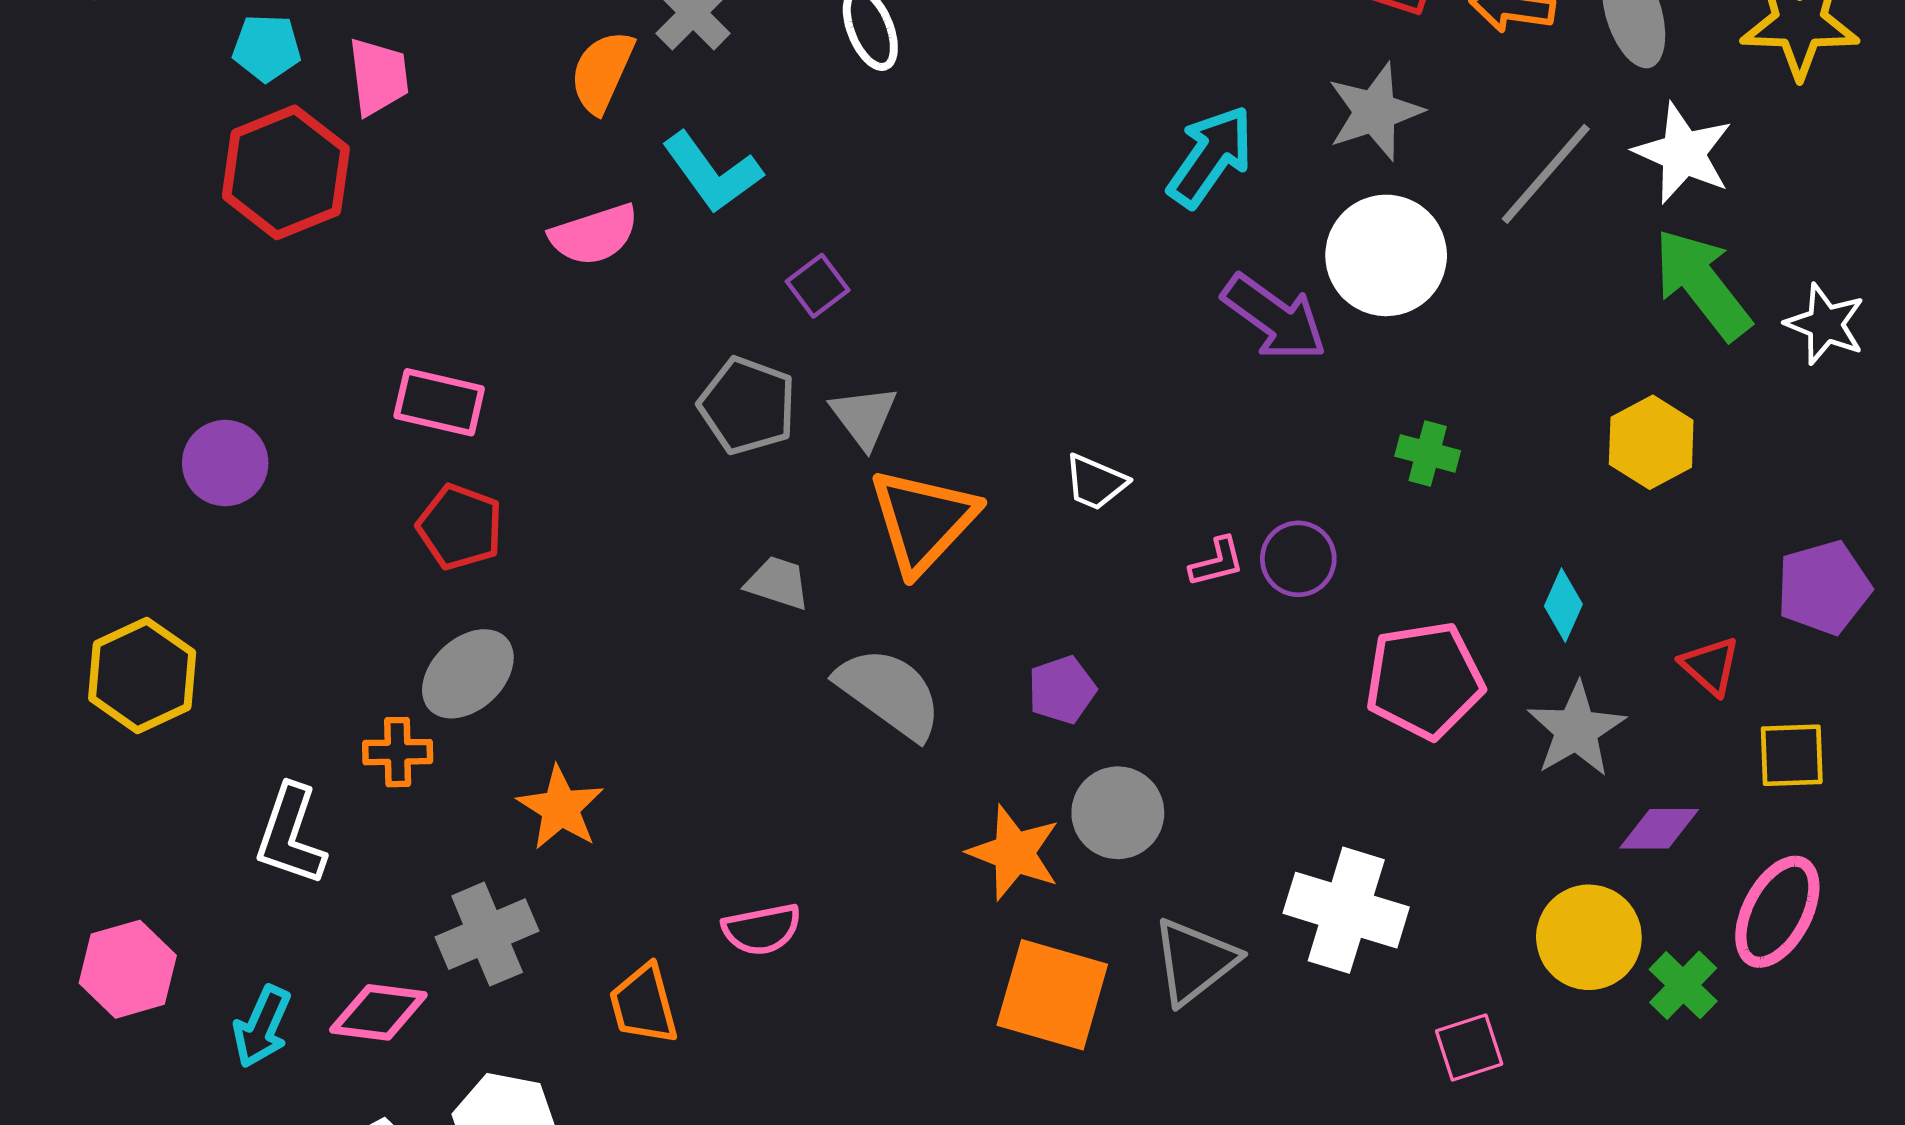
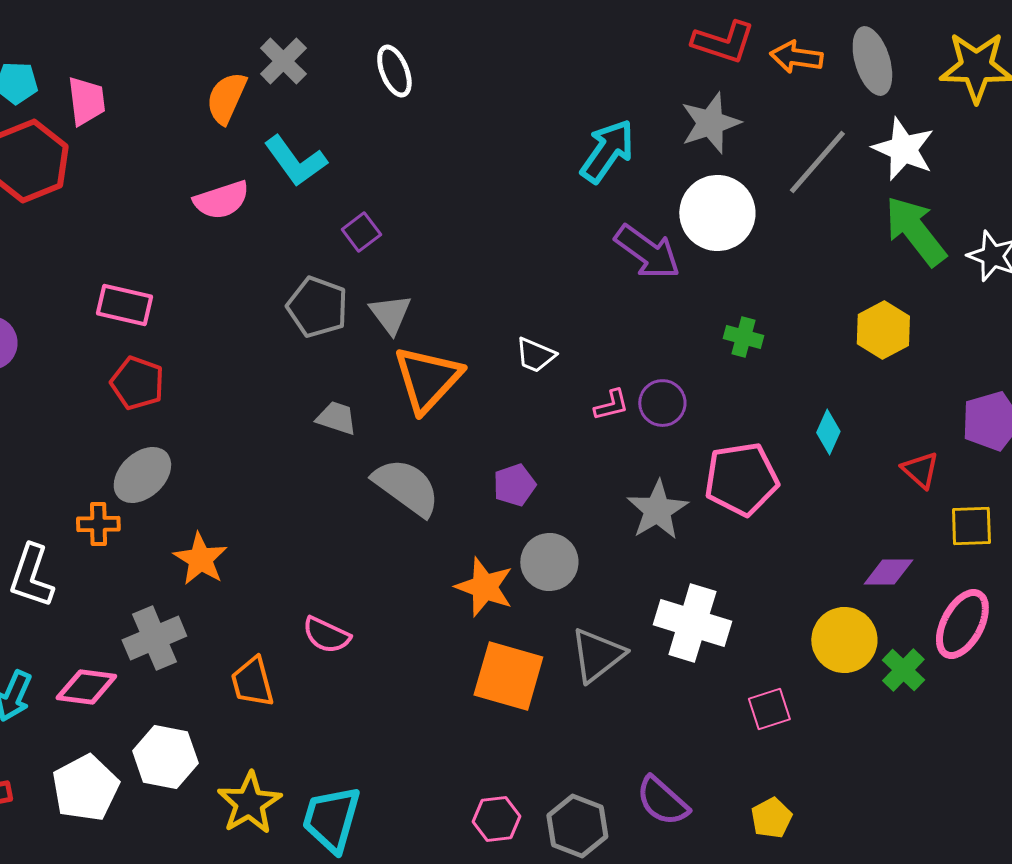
gray star: (1576, 730) -> (657, 510), moved
pink semicircle: (762, 929) -> (326, 635), turned 36

